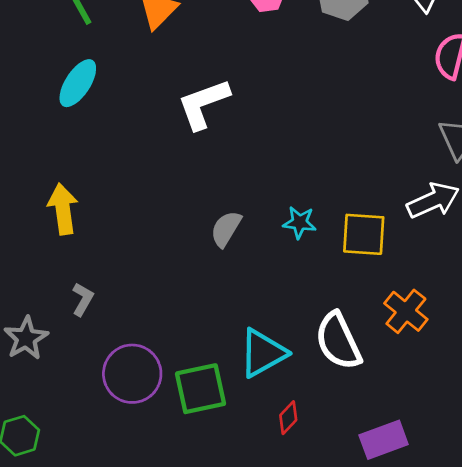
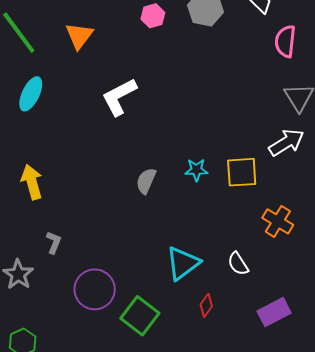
white semicircle: (338, 341) -> (238, 264), moved, size x0.6
green square: (200, 389) -> (140, 316), moved, turned -33

